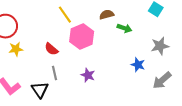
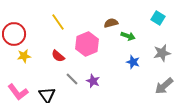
yellow line: (65, 15) -> (58, 22), moved
blue star: (138, 65) -> (133, 62), moved
gray line: (54, 73) -> (72, 79), moved, turned -32

